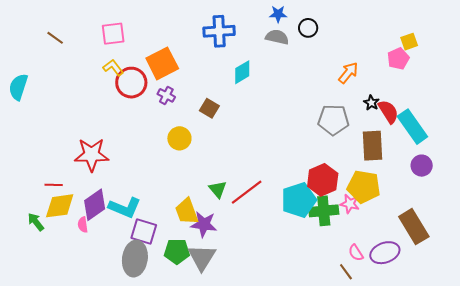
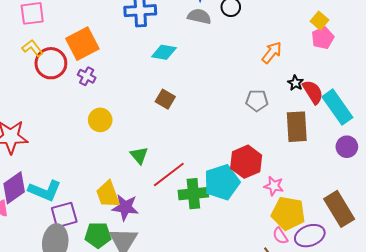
yellow square: (409, 42) -> (320, 21), moved, turned -30
cyan diamond: (242, 72) -> (164, 52), turned 40
brown square: (209, 108) -> (165, 99), moved
gray pentagon: (333, 120) -> (257, 100), size x0.7
yellow pentagon: (364, 187) -> (288, 213), moved
green triangle: (218, 189) -> (139, 155), moved
green cross: (324, 211) -> (193, 194), moved
purple square: (144, 232) -> (64, 215), turned -32

